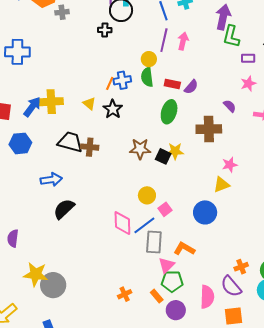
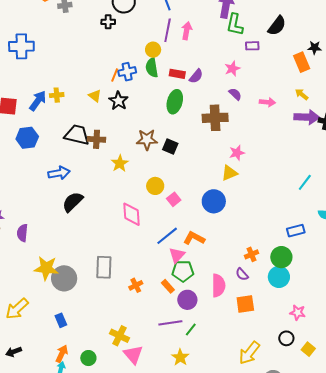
pink star: (248, 84) -> (232, 69), moved
yellow cross: (51, 102) -> (57, 95), size x0.6
yellow star: (175, 151) -> (120, 163), moved, turned -30
blue line: (144, 225) -> (167, 236), moved
gray rectangle: (154, 242) -> (104, 267), moved
purple semicircle: (231, 286) -> (242, 274), size x0.6

